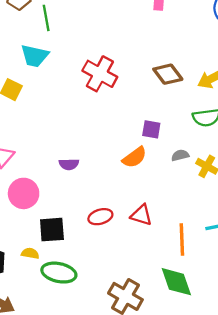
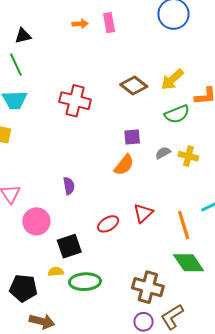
purple semicircle: (69, 164) -> (69, 186), turned -84
red triangle: (141, 215) -> (143, 213), turned -45

